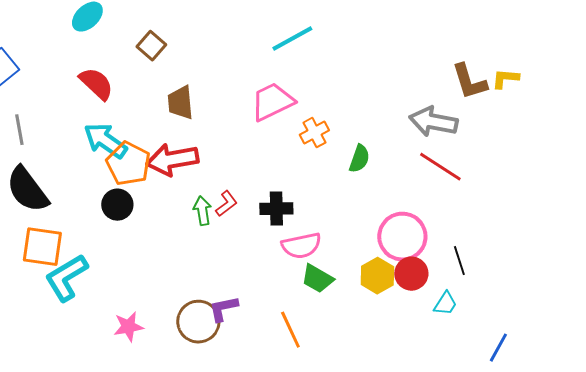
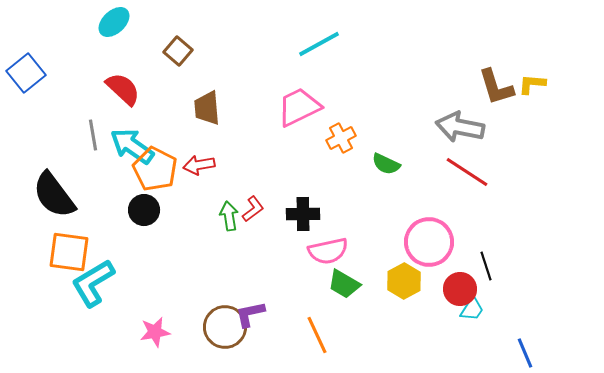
gray line: (19, 130) -> (93, 135), moved
green semicircle: (359, 159) -> (386, 164), turned 96
red arrow: (172, 160) -> (199, 165), size x0.6
red circle: (411, 274) -> (460, 289), moved
blue line: (498, 348) -> (525, 353), turned -52

